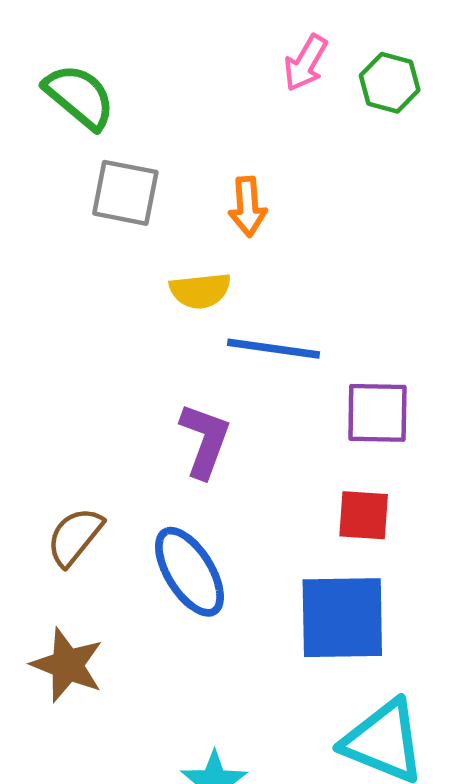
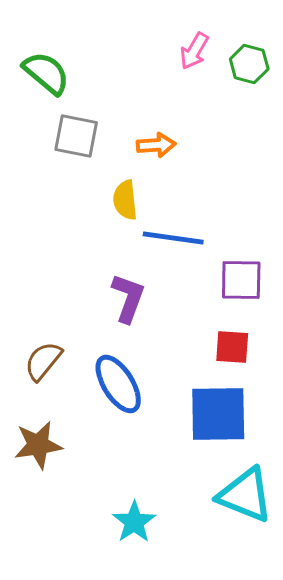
orange arrow: (248, 207) -> (156, 145), turned -90
yellow semicircle: (200, 291) -> (125, 200), turned 90
brown star: (67, 665) -> (38, 445), turned -30

